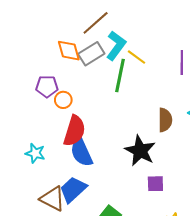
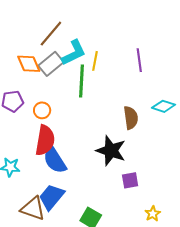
cyan L-shape: (116, 46) -> (74, 53), turned 36
yellow line: (137, 57) -> (95, 61), turned 72
orange circle: (63, 100) -> (42, 110), moved

